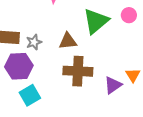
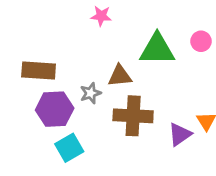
green triangle: (96, 21) -> (157, 49), turned 40
gray star: (34, 42) -> (91, 93), moved

